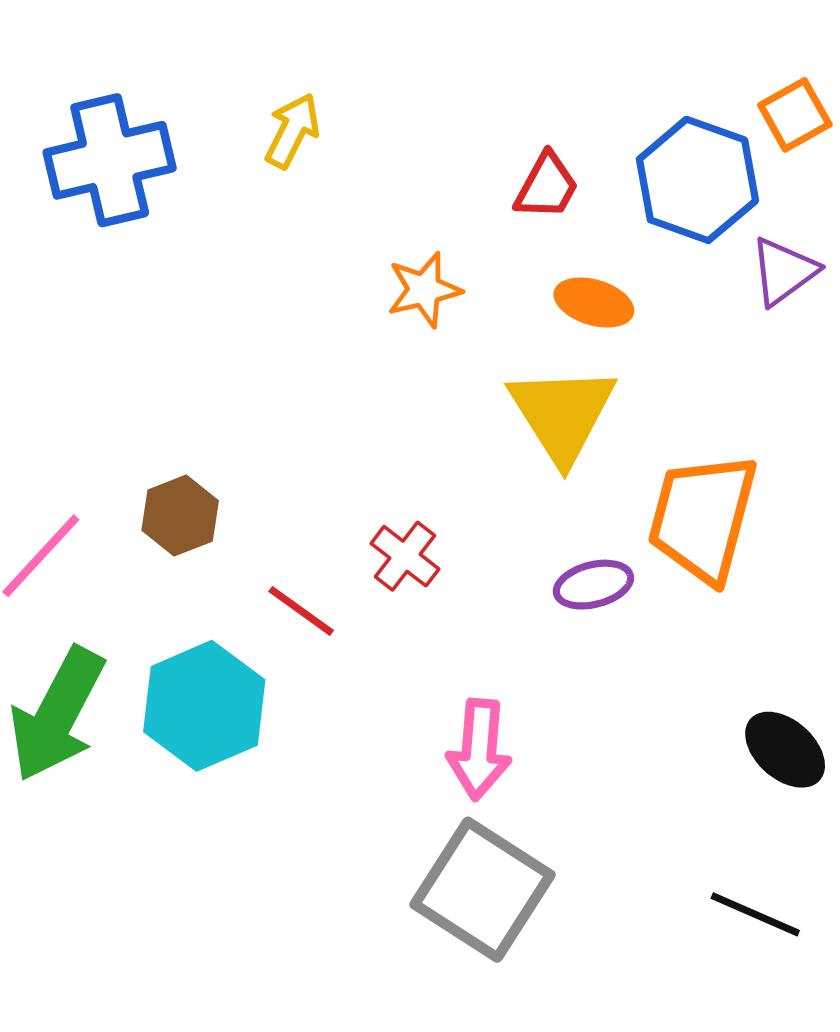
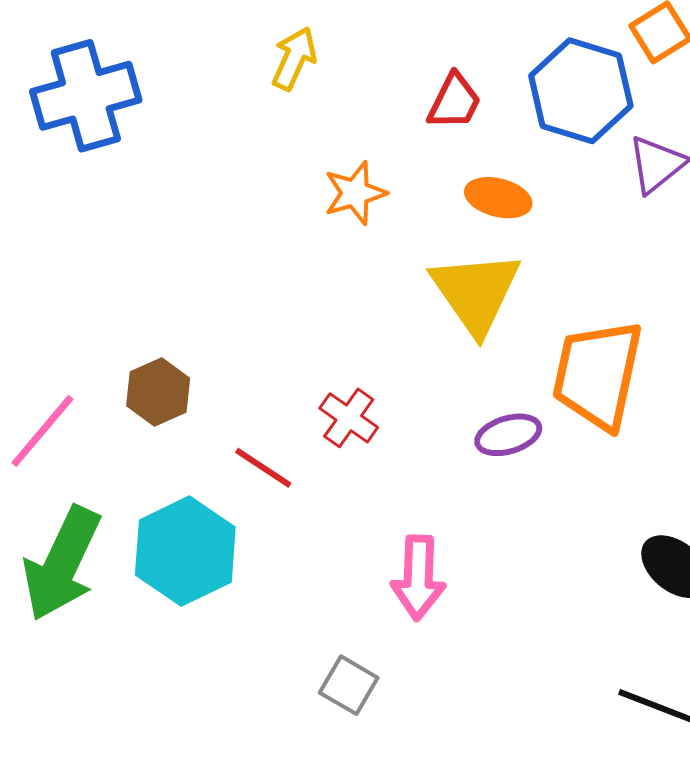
yellow arrow: (292, 131) -> (294, 59), moved
gray square: (483, 890) -> (349, 685), moved, size x0.5

